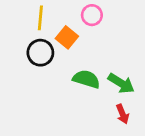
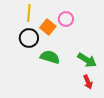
pink circle: (92, 15) -> (66, 19), moved
green semicircle: (86, 79) -> (50, 57), moved

